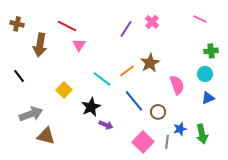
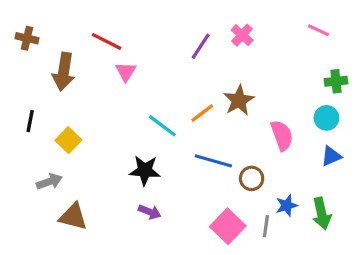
black line: (19, 76) -> (30, 121), turned 48
yellow square: (64, 90) -> (68, 140), moved
blue line: (134, 101) -> (213, 161), turned -35
black star: (91, 107) -> (145, 170), turned 30
gray arrow: (31, 114) -> (49, 182), size x0.7
purple arrow: (106, 125) -> (150, 212), moved

